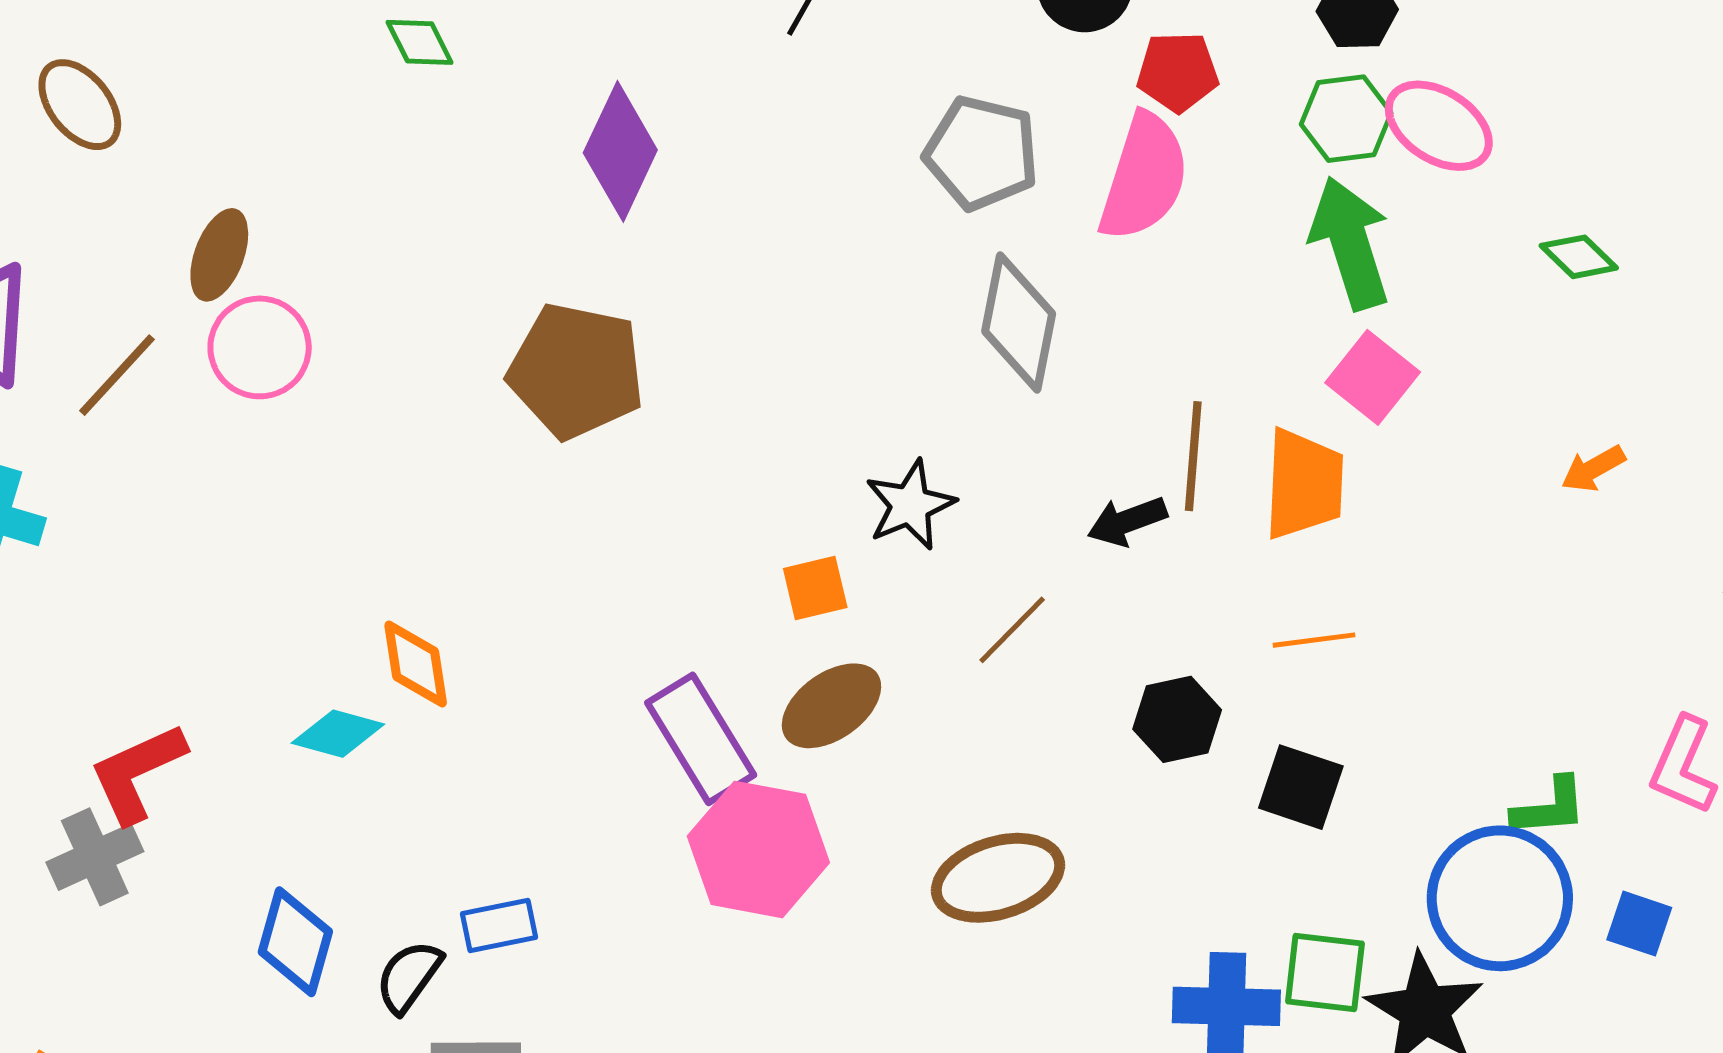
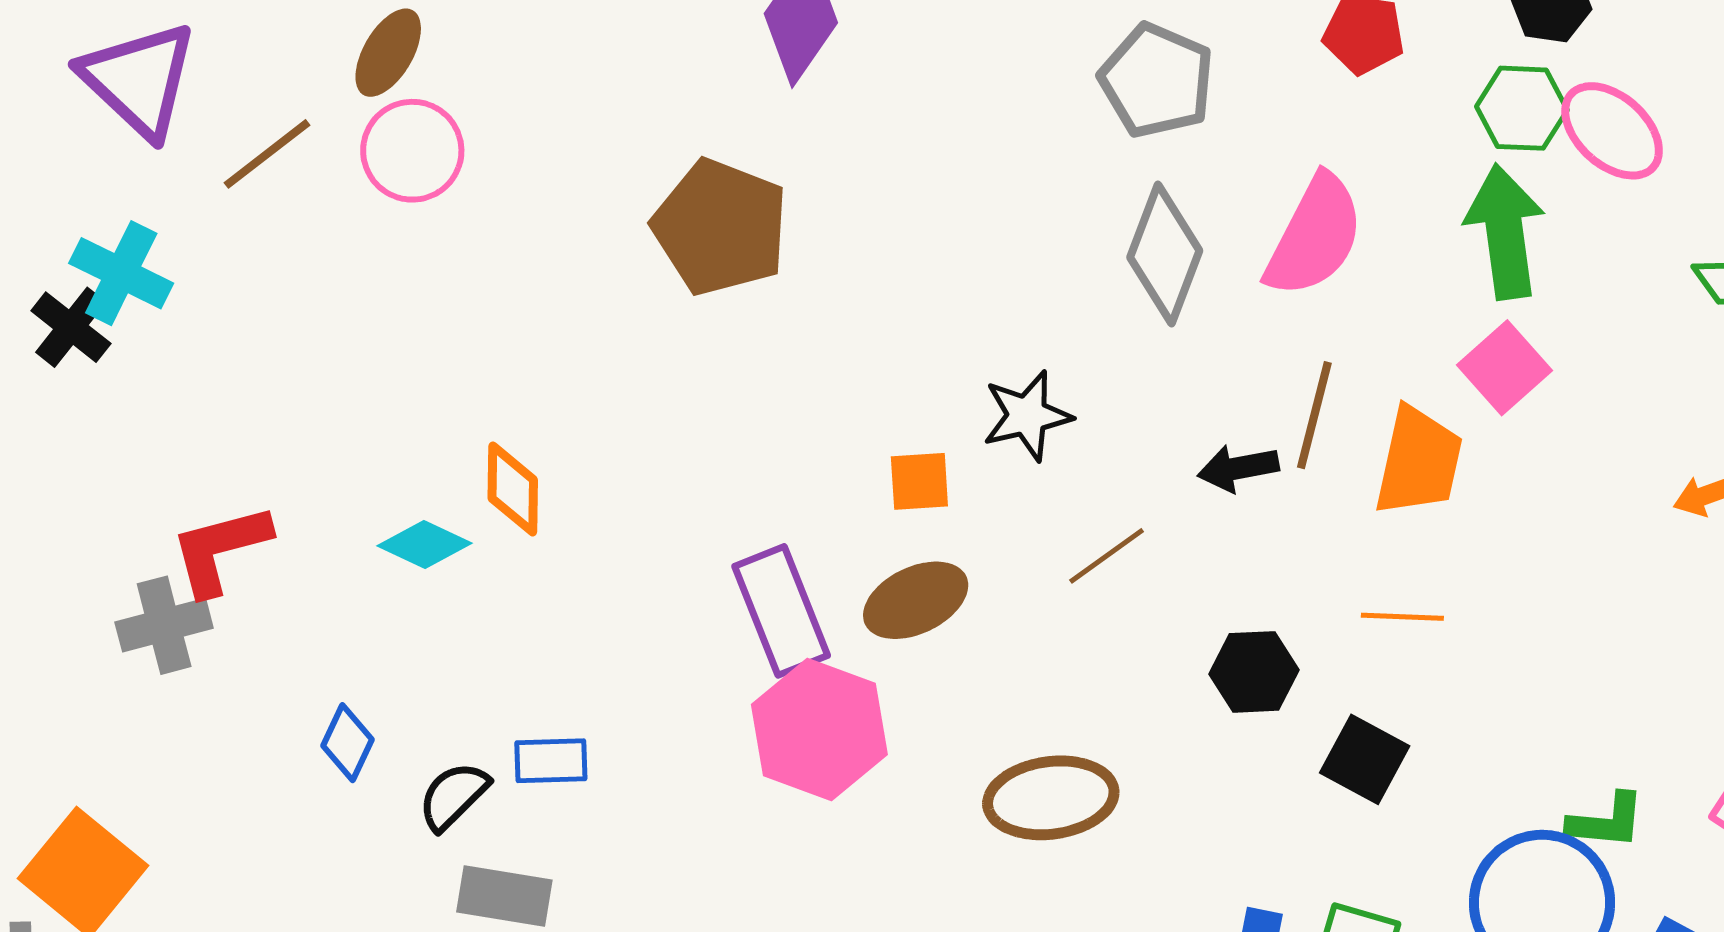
pink semicircle: (1144, 177) -> (1315, 236), moved
blue diamond: (295, 942) -> (347, 743), size x0.7

